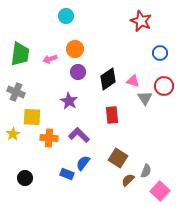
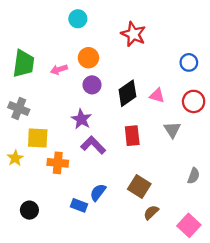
red star: (141, 21) -> (133, 34), moved
gray triangle: (145, 98) -> (172, 130), moved
purple L-shape: (79, 135) -> (93, 145), moved
gray semicircle: (146, 171) -> (194, 176), moved

